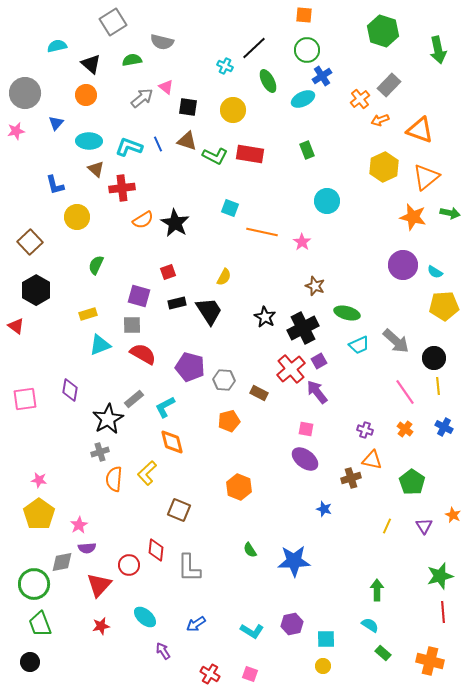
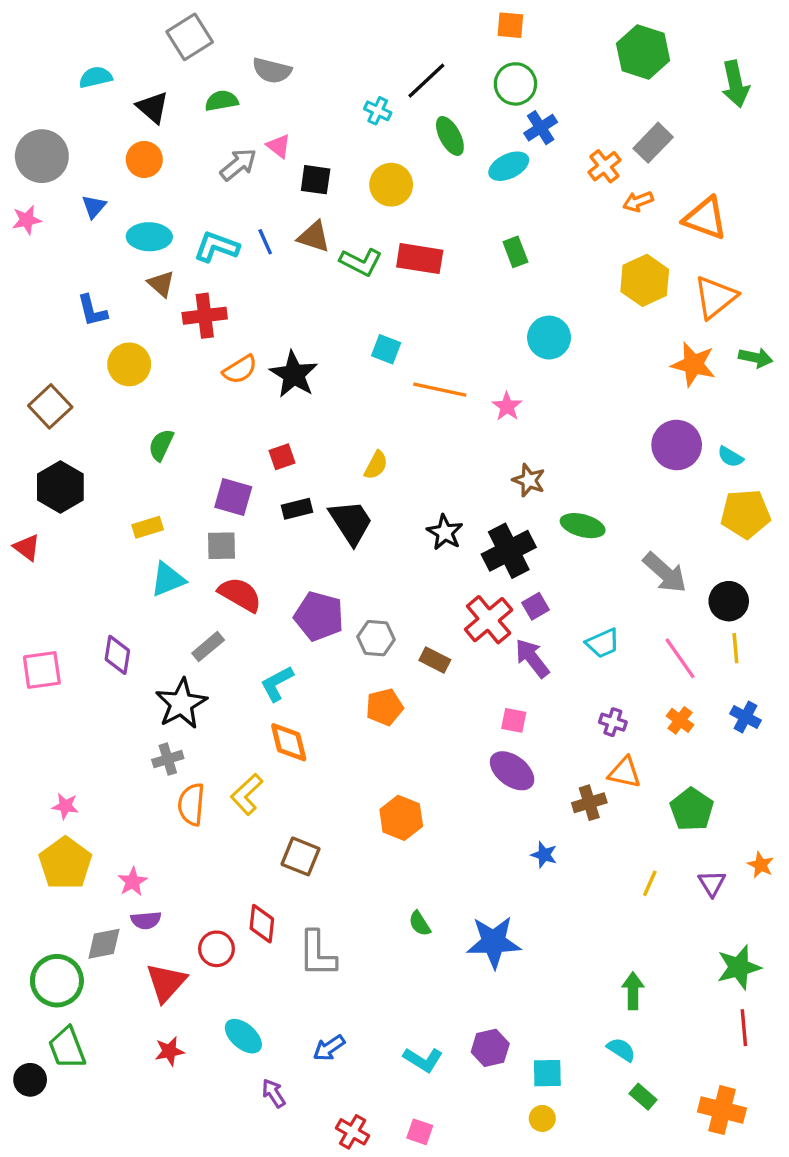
cyan trapezoid: (359, 345) -> (603, 643), moved
gray rectangle: (134, 399) -> (208, 647), moved
black circle: (30, 662) -> (30, 1080), moved

